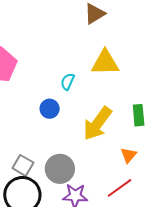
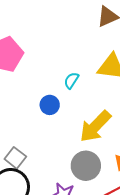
gray circle: (60, 169) -> (86, 166), moved

